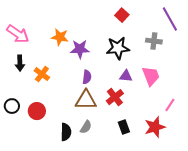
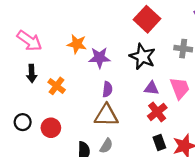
red square: (122, 15) -> (147, 19), size x1.6
black star: (118, 48) -> (142, 57), turned 30
red cross: (115, 97) -> (157, 112), moved
black rectangle: (124, 127) -> (159, 142), moved

